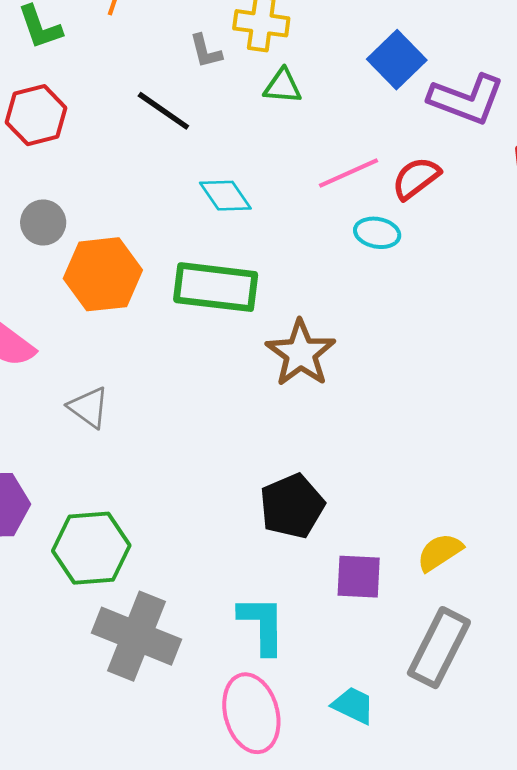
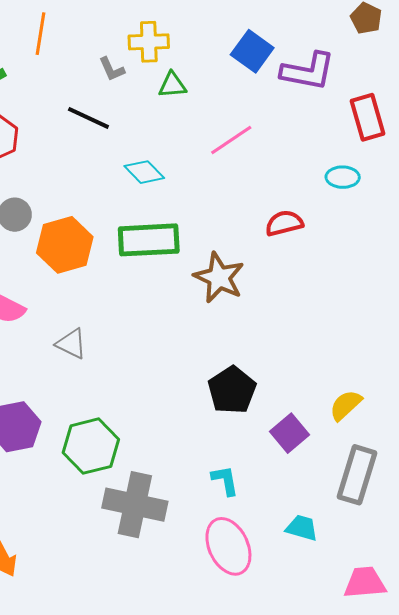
red semicircle: (416, 178) -> (284, 223), moved, turned 33
cyan ellipse: (377, 233) -> (343, 177), moved
purple square: (359, 577) -> (290, 433), turned -33
cyan L-shape: (262, 625) -> (225, 480), size x0.7

